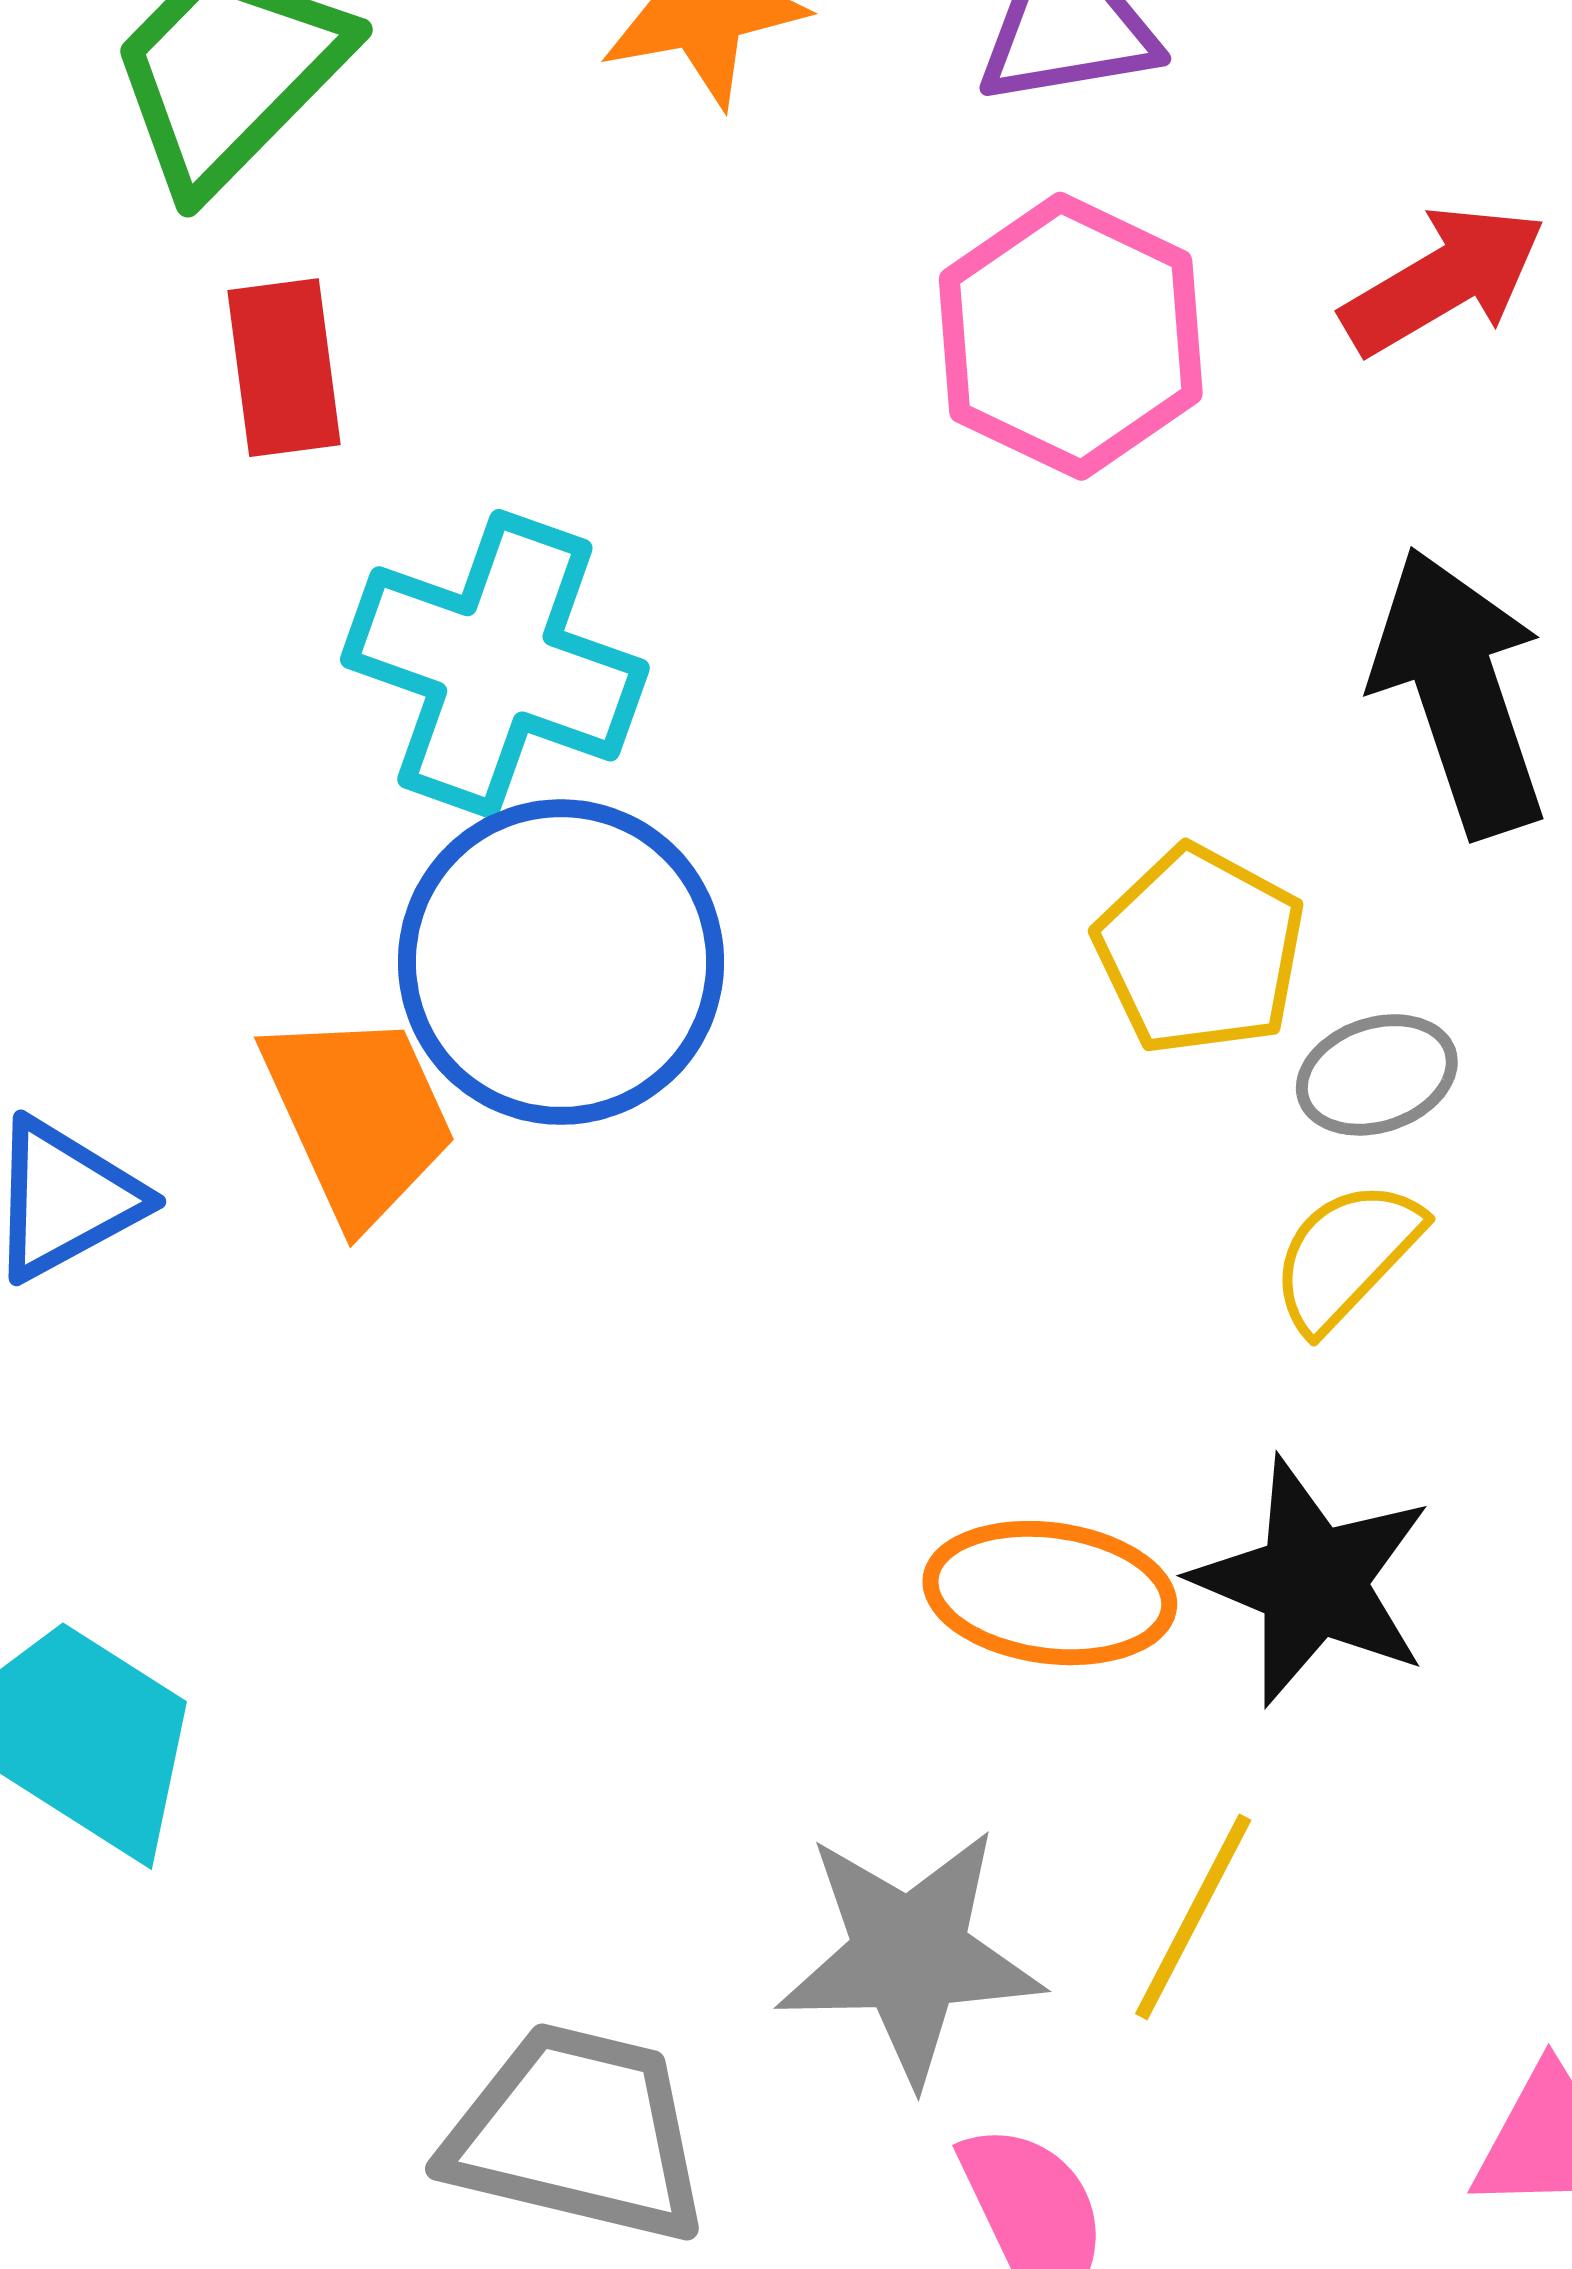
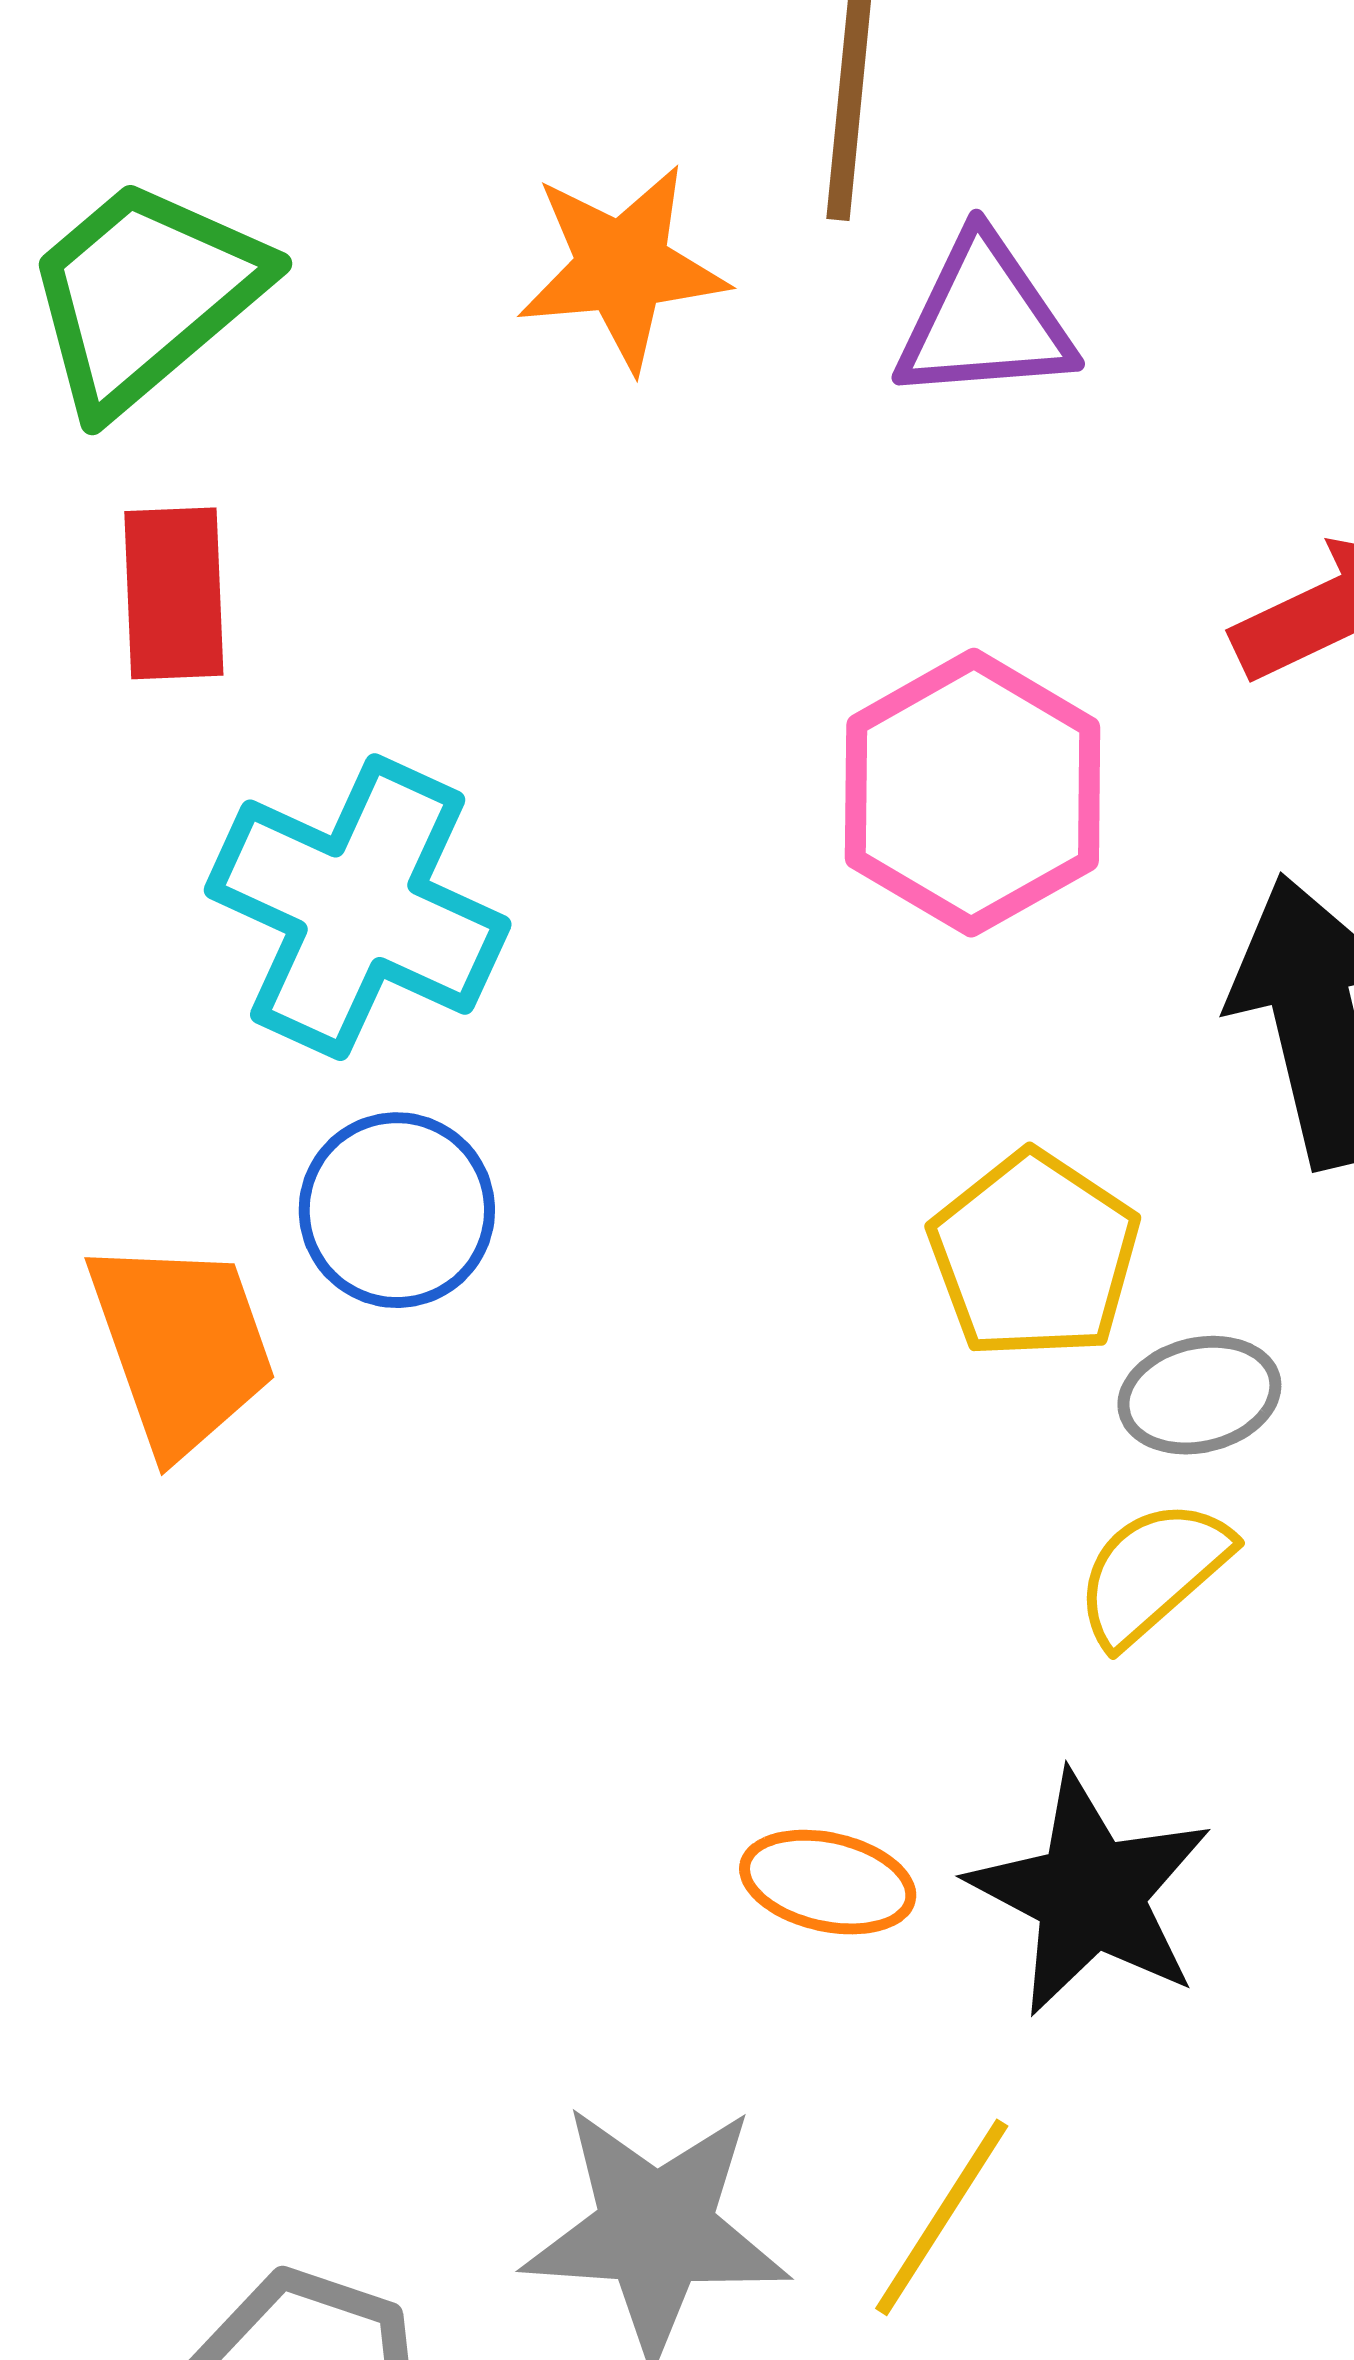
pink hexagon: (1071, 336) -> (973, 793), moved
blue circle: (561, 962) -> (397, 1210), size x0.6
orange ellipse: (1050, 1593) -> (828, 1882), size x0.7

